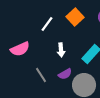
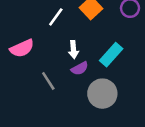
purple semicircle: (65, 74) -> (80, 68), moved

